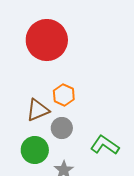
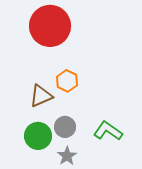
gray circle: (62, 128) -> (65, 127), moved

